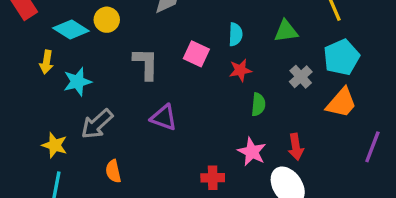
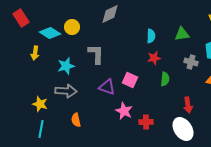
pink square: (196, 54) -> (130, 80), moved
gray cross: (301, 77) -> (191, 62), turned -32
cyan star: (77, 82) -> (66, 66), moved
gray arrow: (97, 124) -> (66, 91), turned -135
pink star: (252, 152) -> (124, 111), moved
red cross: (213, 178) -> (146, 122), moved

